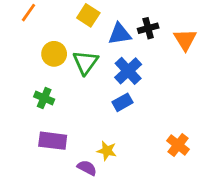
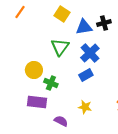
yellow circle: (54, 54) -> (34, 70), moved
green cross: (44, 98) -> (51, 83), moved
yellow star: (107, 151) -> (85, 107), moved

